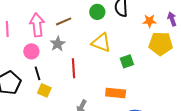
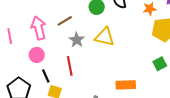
gray star: (58, 44) -> (77, 40), moved
green square: (127, 61) -> (160, 64), moved
red line: (74, 68) -> (70, 66), moved

